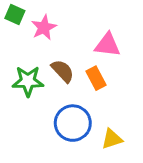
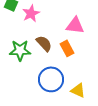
yellow triangle: (112, 139) -> (78, 90), turned 42

